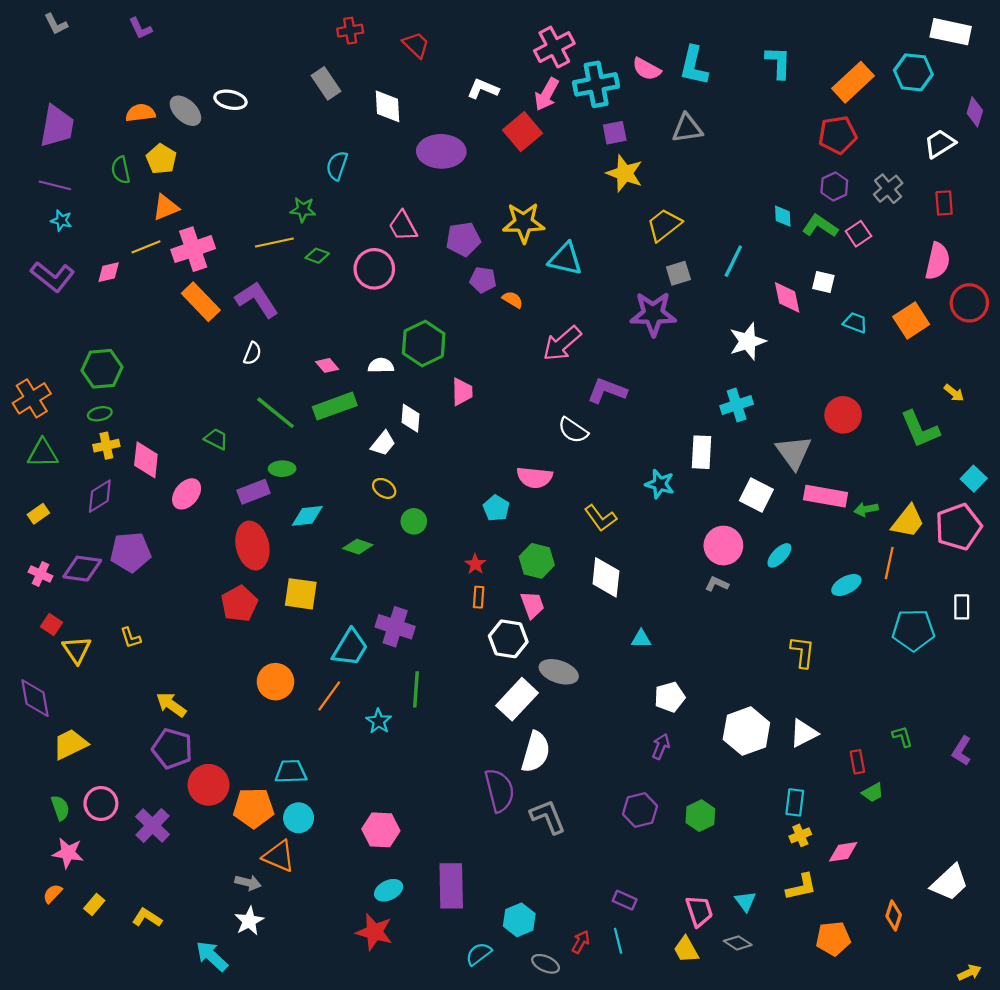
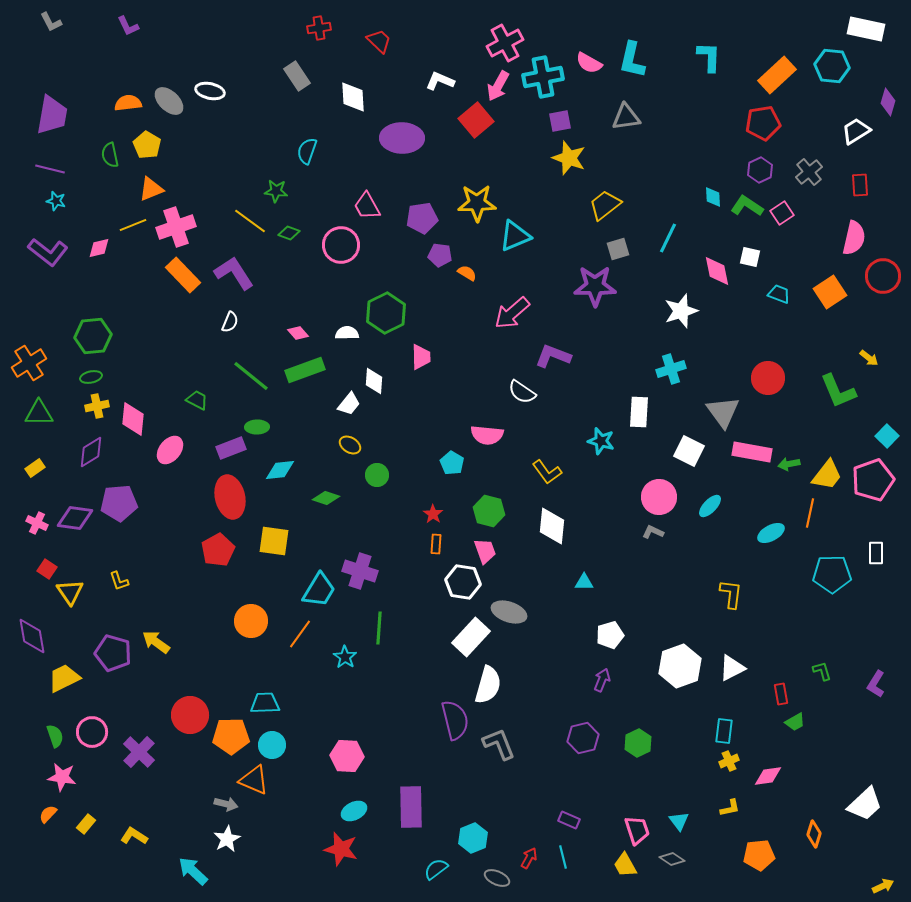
yellow line: (274, 242) -> (250, 221), turned 48
cyan triangle: (565, 259) -> (515, 236), turned -36
purple pentagon: (172, 749) -> (113, 653), moved
yellow L-shape: (801, 887) -> (730, 808), size x0.7

